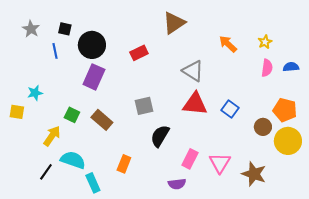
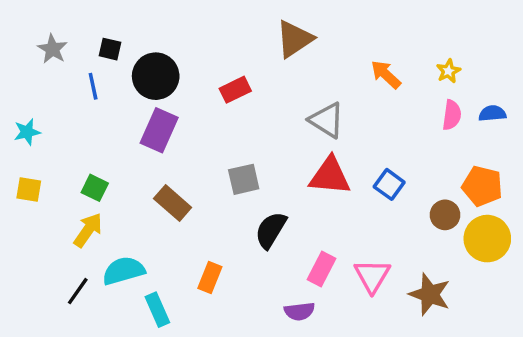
cyan star: (35, 93) -> (27, 132), moved
green square: (72, 115) -> (95, 188), moved
cyan semicircle: (73, 160) -> (124, 271), turned -35

